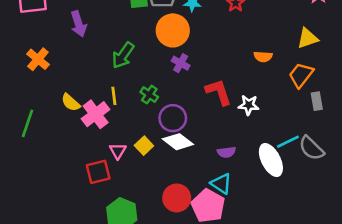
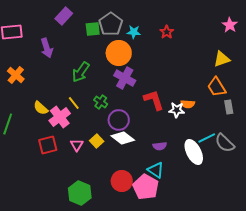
orange semicircle: (263, 57) -> (188, 104), moved
purple cross: (181, 63) -> (125, 78), size x1.5
orange trapezoid: (301, 75) -> (217, 87), turned -70
yellow line: (114, 96) -> (74, 103), turned -32
red square: (98, 172) -> (48, 145), moved

